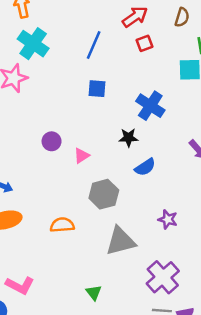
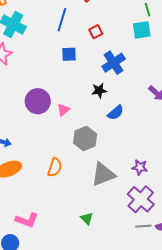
red square: (144, 43) -> (96, 32), moved
blue cross: (150, 106) -> (114, 63), turned 30
purple circle: (52, 141) -> (38, 101), size x1.6
purple star: (168, 219) -> (140, 167), moved
orange semicircle: (62, 225) -> (55, 167), turned 120

